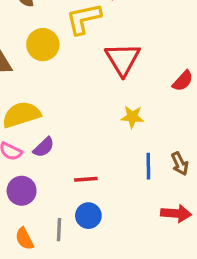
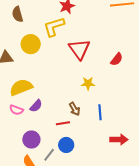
brown arrow: (180, 164) -> (75, 109), moved
purple circle: (22, 191) -> (31, 140), moved
gray line: (59, 230) -> (49, 155), turned 40

